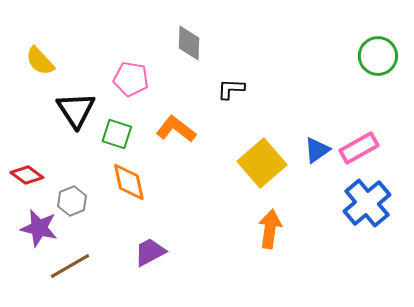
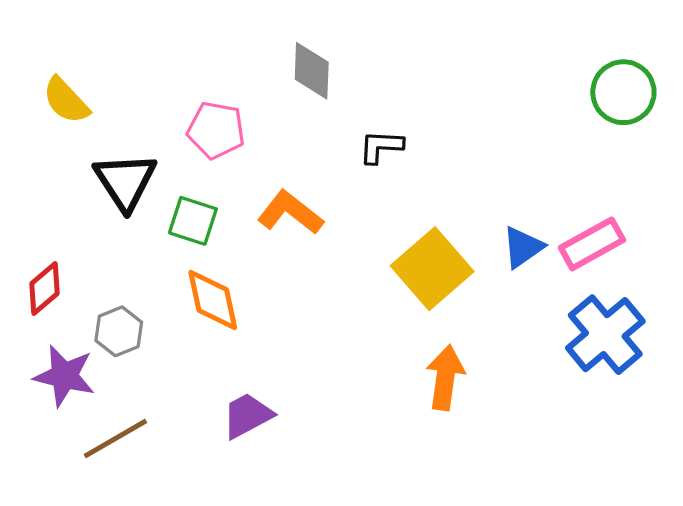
red diamond: (27, 175) -> (45, 288), turned -76

